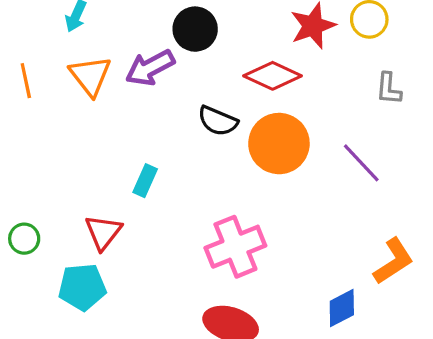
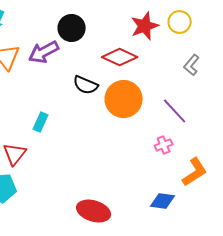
gray L-shape: (389, 89) -> (192, 65), turned 35
pink cross: (235, 247) -> (164, 145), moved, size x0.5
blue diamond: (342, 308) -> (163, 201), turned 35

